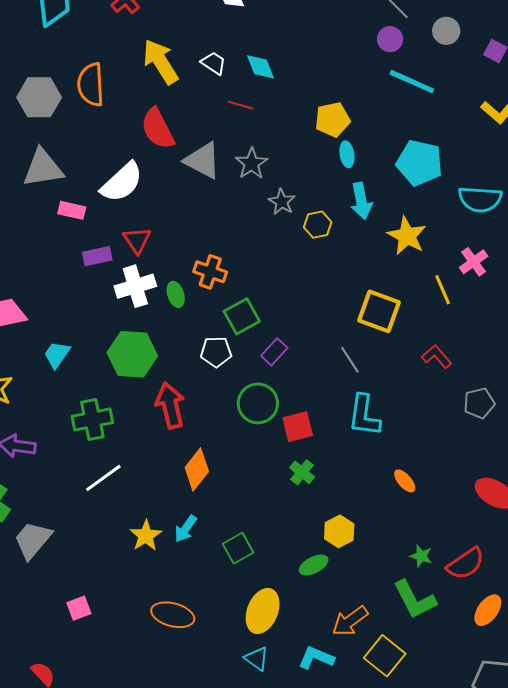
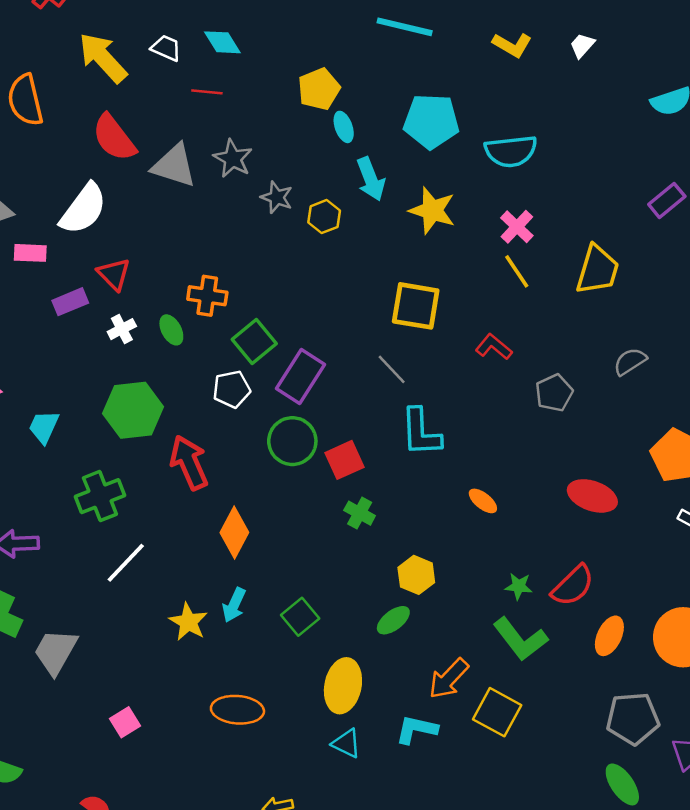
white cross: (135, 286) -> (122, 329), size x0.6
yellow line: (443, 290) -> (517, 271), moved
purple rectangle: (274, 352) -> (301, 377), size x1.6

